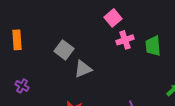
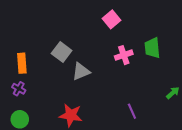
orange rectangle: (17, 40) -> (22, 63), moved
pink cross: (125, 40) -> (124, 55), moved

